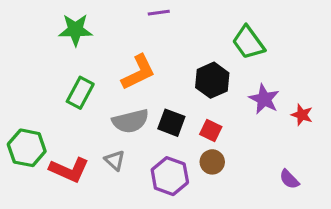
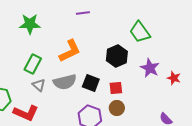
red square: (211, 131) -> (116, 88), turned -32
gray triangle: (115, 160) -> (39, 85), moved

